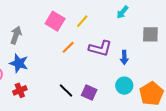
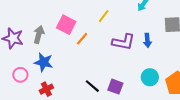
pink square: (55, 21) -> (66, 25), moved
orange line: (68, 47) -> (82, 39), moved
blue arrow: (124, 57) -> (147, 40), moved

